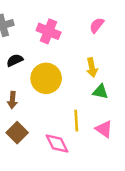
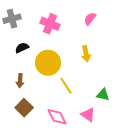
green triangle: (100, 92) -> (103, 95), moved
yellow line: (76, 121) -> (66, 86), moved, turned -30
pink triangle: (104, 129) -> (88, 115), moved

